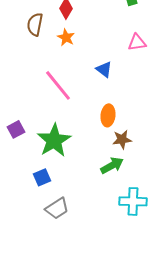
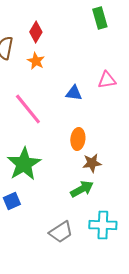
pink triangle: (137, 42) -> (107, 80), moved
blue triangle: (104, 69) -> (74, 93), turned -30
gray trapezoid: (57, 208) -> (61, 232), moved

